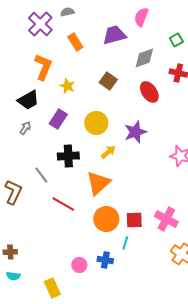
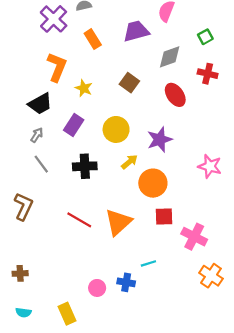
gray line: (41, 175) -> (41, 164), moved
orange triangle: (98, 183) -> (118, 222), moved
orange circle: (106, 219) -> (153, 183), moved
red square: (134, 220) -> (164, 217), moved
cyan line: (125, 243) -> (148, 263), turned 56
cyan semicircle: (13, 276) -> (23, 313), moved

